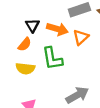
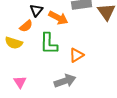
orange triangle: (81, 37) -> (76, 55), moved
yellow semicircle: (25, 69) -> (14, 43), moved

